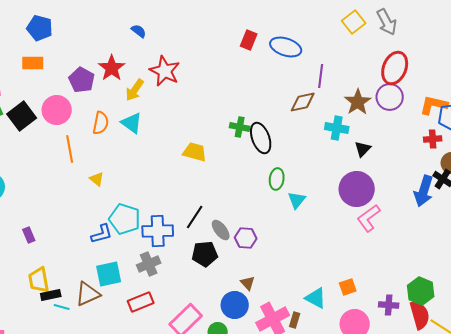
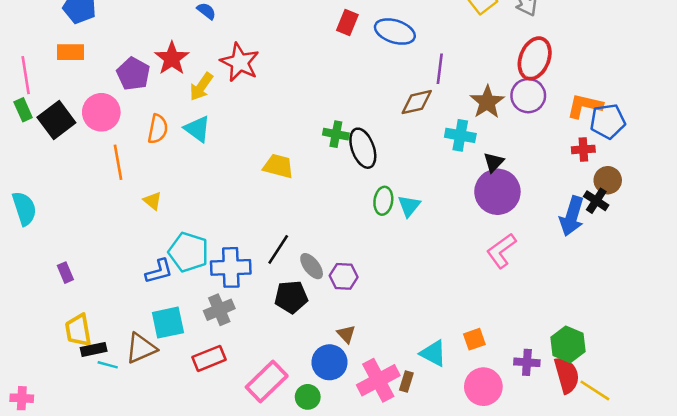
purple circle: (357, 189) -> (497, 192), moved
cyan triangle: (297, 200) -> (409, 206), moved

